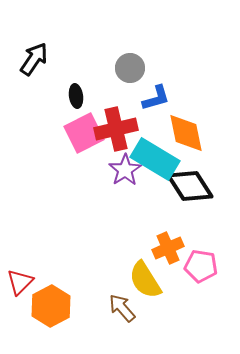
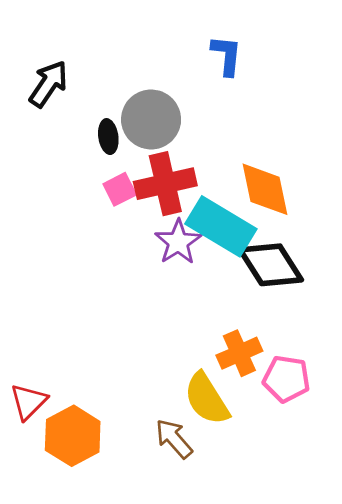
gray circle: (130, 68) -> (151, 119), moved, size x1.4
blue L-shape: (156, 98) -> (227, 55), moved, turned -68
pink square: (84, 133) -> (120, 189), size x0.6

